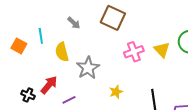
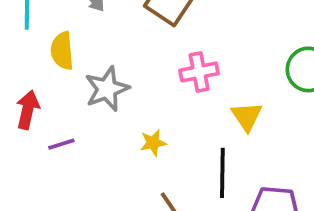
yellow triangle: (162, 50) -> (247, 116), moved
red arrow: (49, 85) -> (28, 110), turned -36

